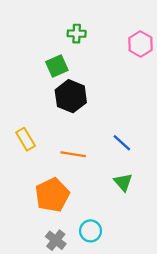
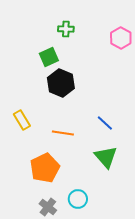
green triangle: (123, 182) -> (106, 157), size x1.4

